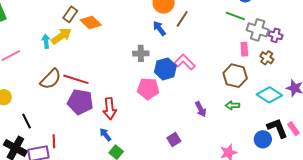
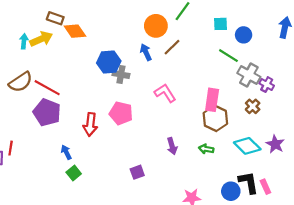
brown rectangle: (70, 14) -> (55, 18), turned 63
pink rectangle: (244, 49) -> (212, 100), moved, size x1.5
blue hexagon: (165, 69) -> (109, 62), moved
red arrow: (110, 109) -> (90, 124), moved

